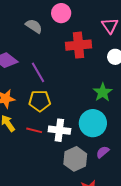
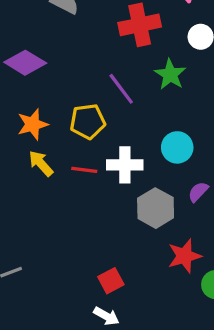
purple line: (38, 72) -> (121, 89), moved
green star: (103, 92) -> (170, 74), moved
cyan circle: (93, 123) -> (177, 147), size x0.7

